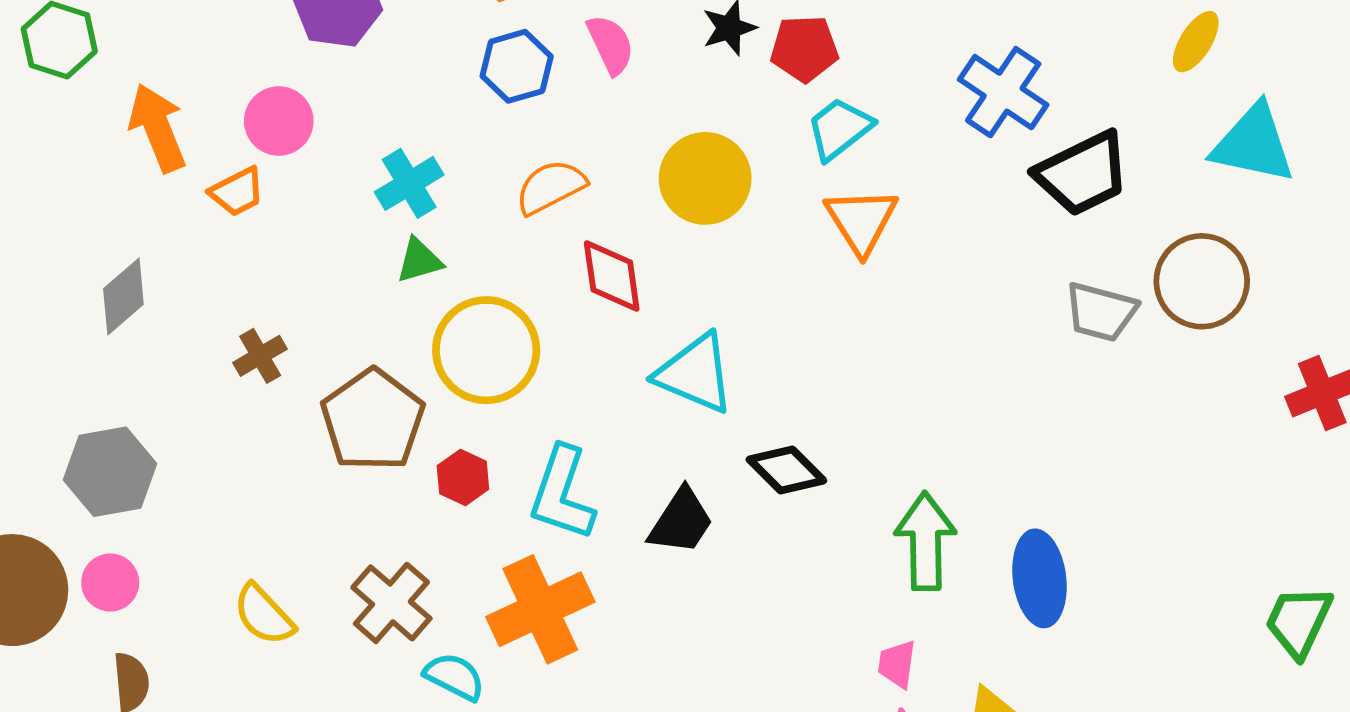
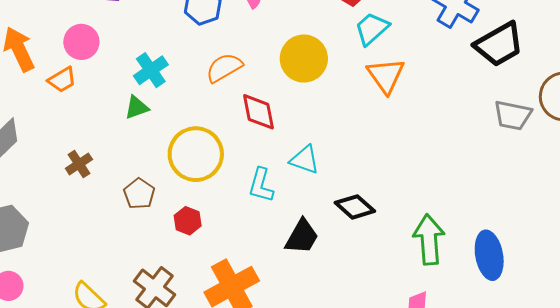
green triangle: (419, 260) -> (137, 107), moved
cyan triangle: (695, 373) -> (305, 160), size x0.7
brown pentagon: (373, 420) -> (139, 194), size x0.6
cyan L-shape: (562, 493) -> (261, 185), moved, size x0.7

